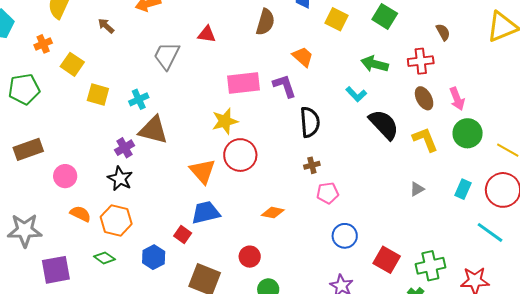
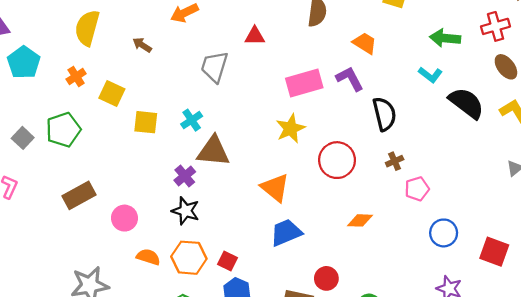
red circle: (240, 155) -> (337, 160), moved
red square: (183, 234) -> (228, 261), moved
red circle: (250, 257) -> (326, 278), moved

